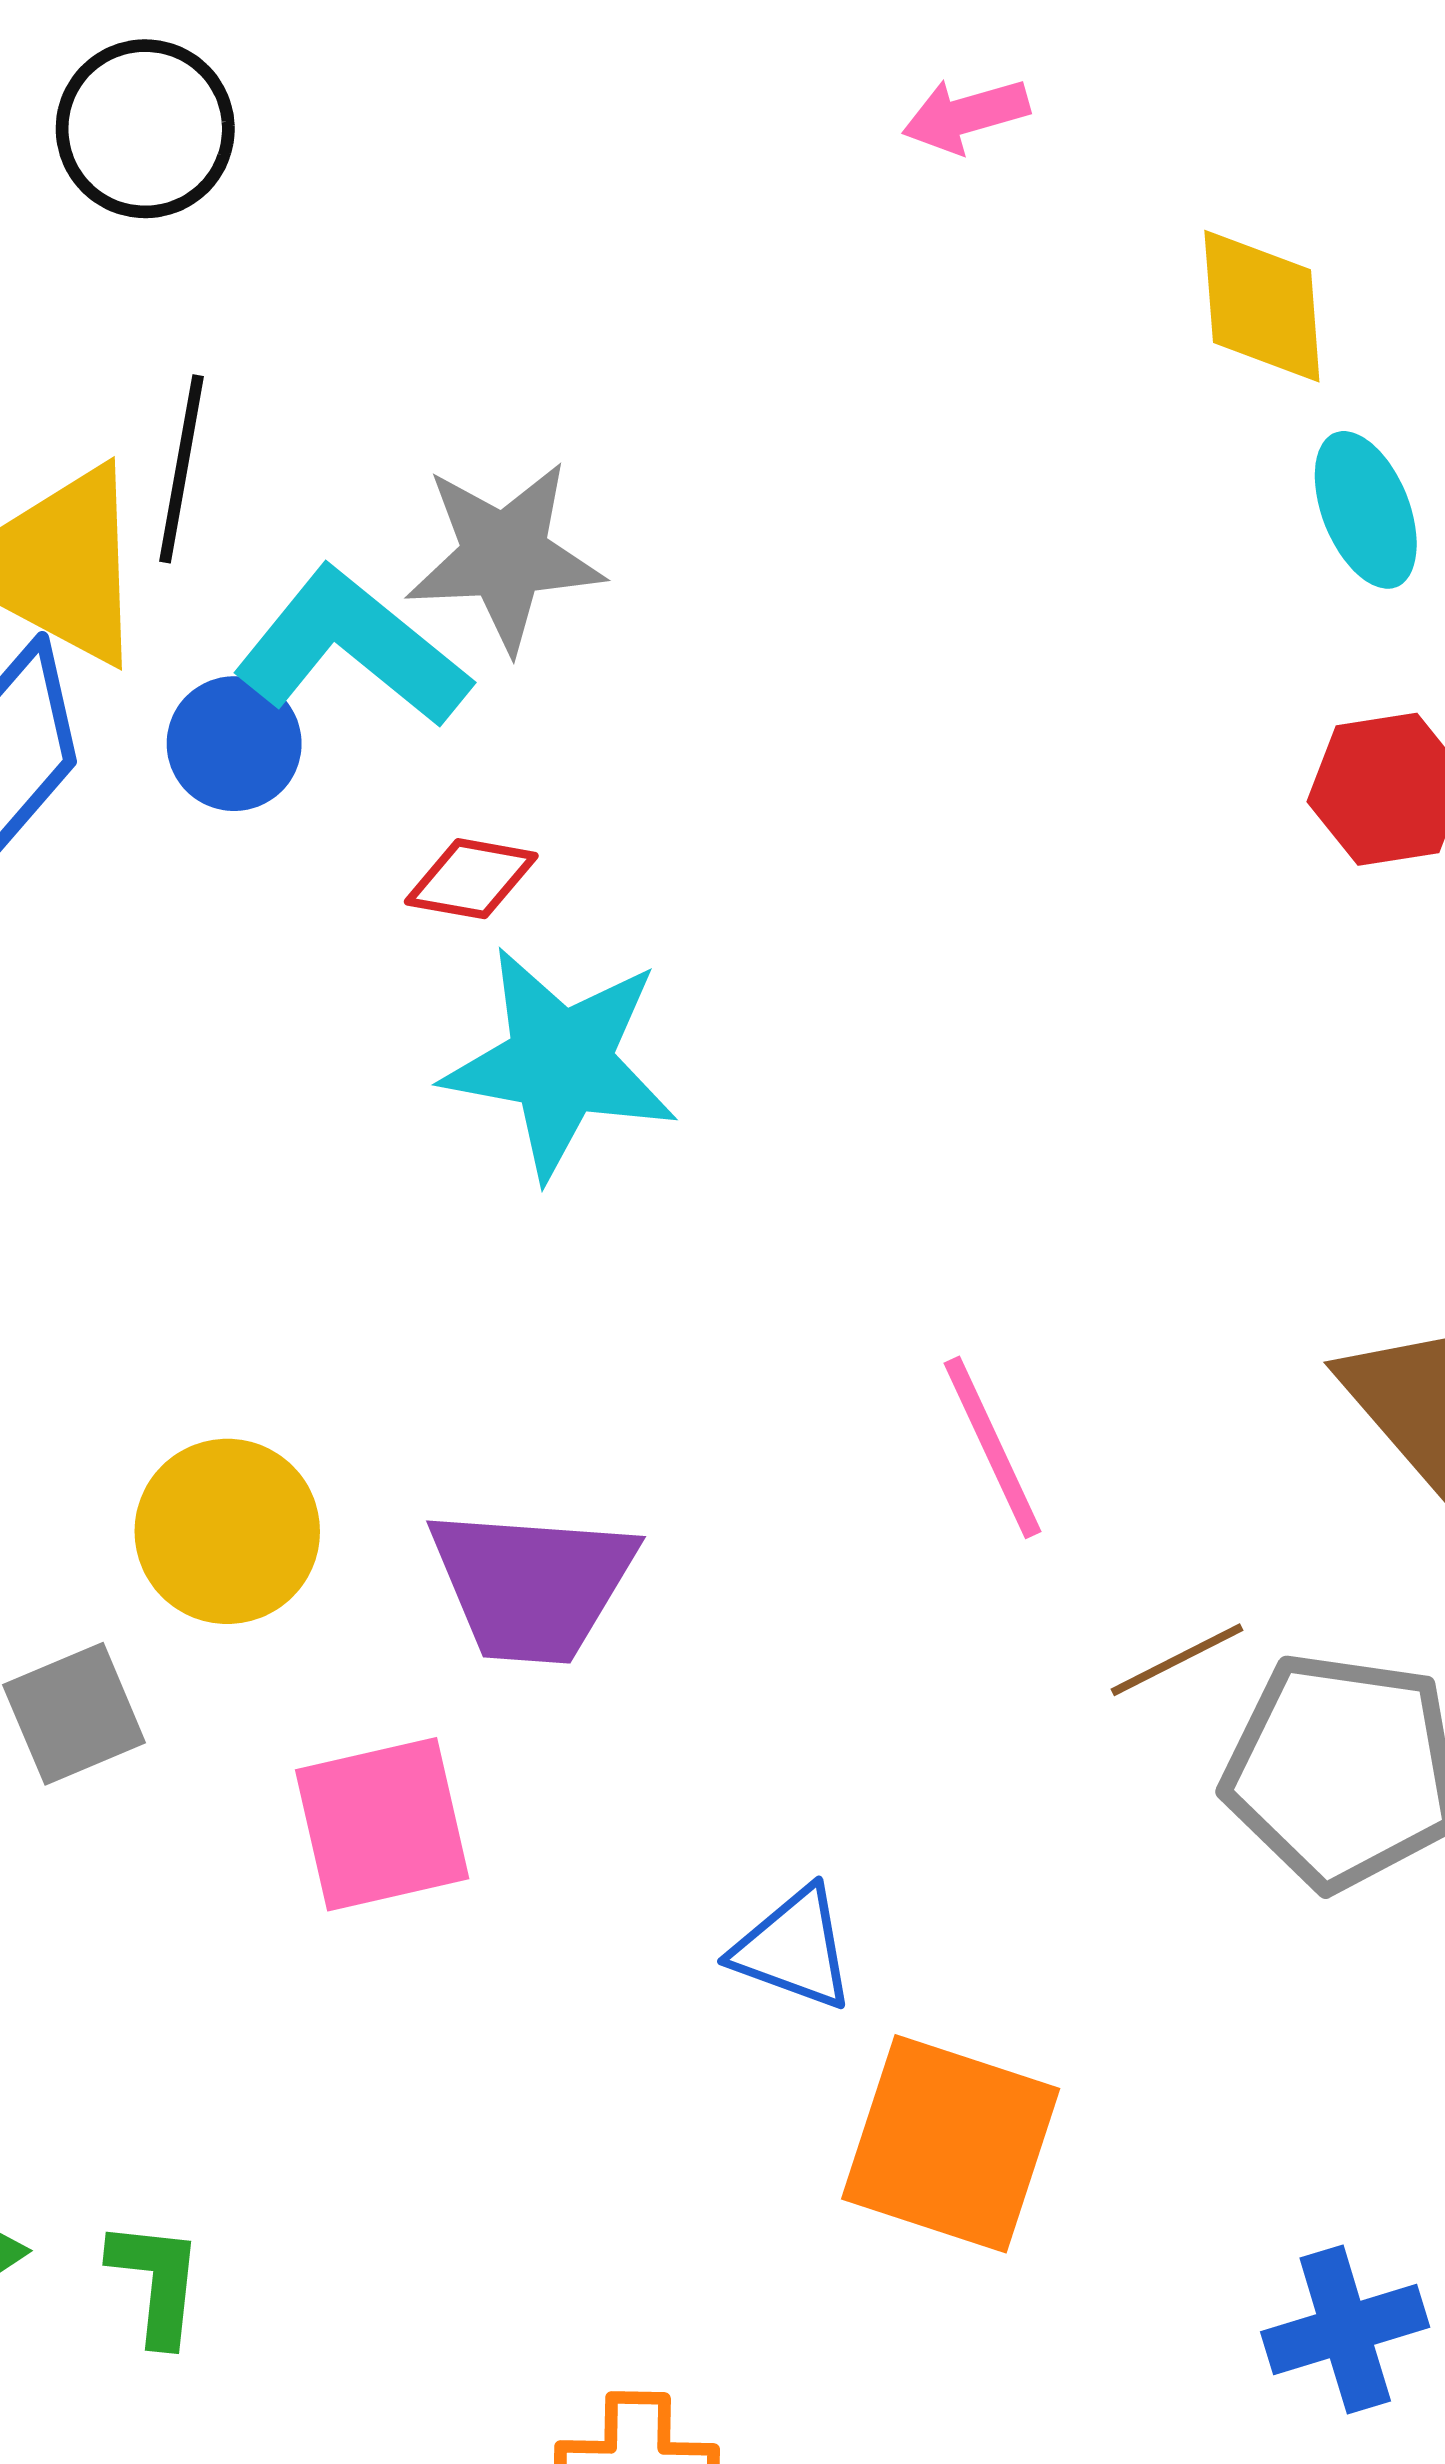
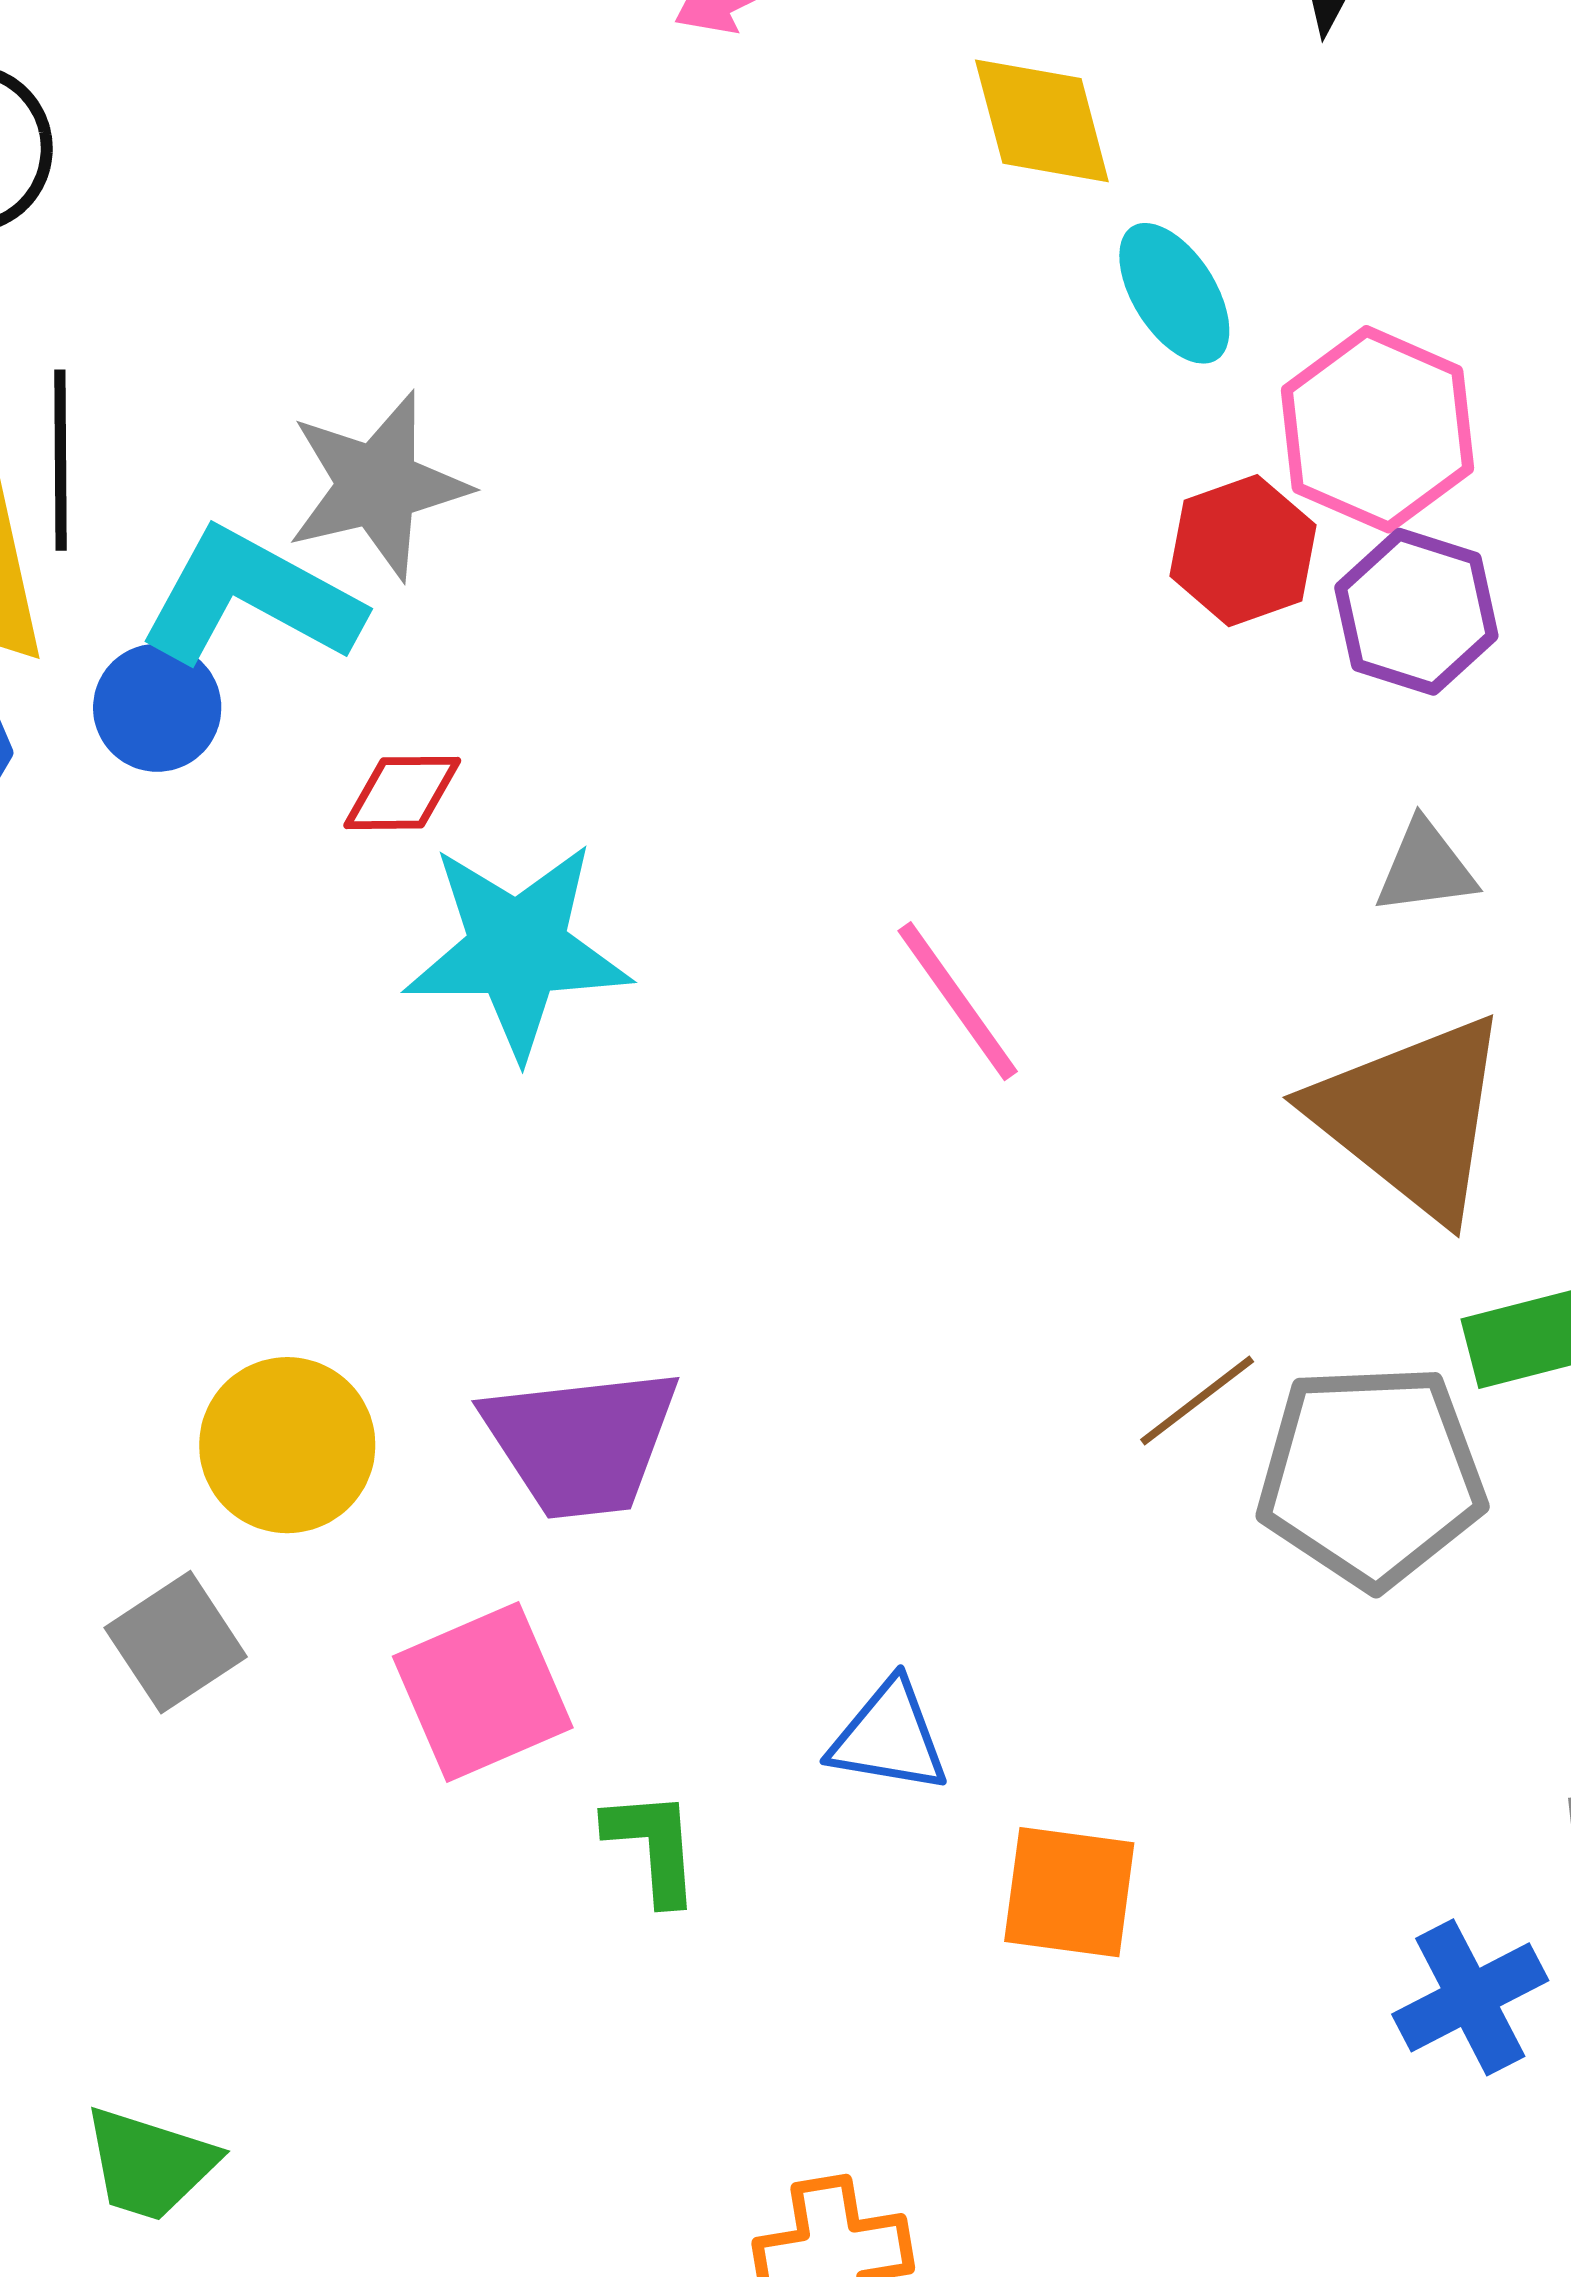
pink line: (993, 1447) -> (958, 1001), moved
orange square: (951, 2144) -> (1069, 1892), size x0.7
green L-shape: (156, 2282) -> (653, 1846), moved

